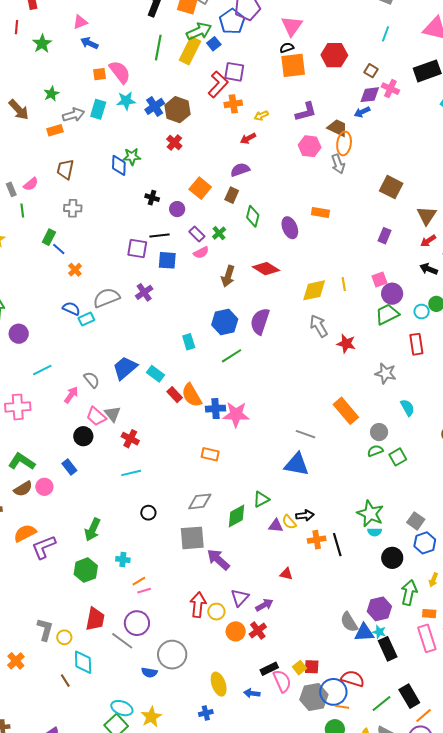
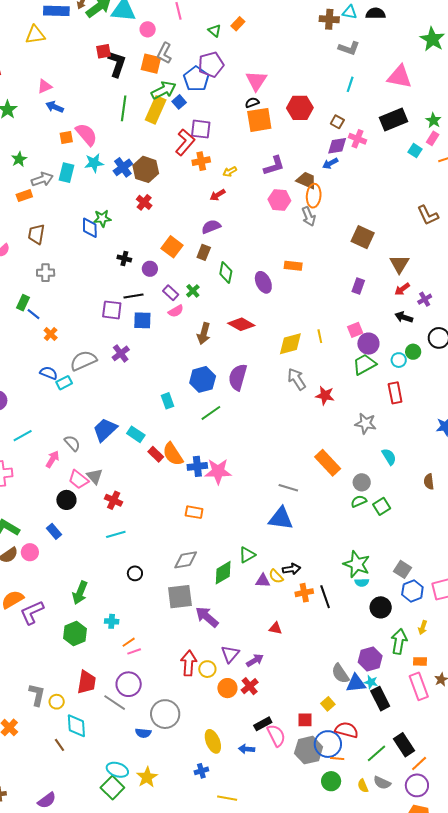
yellow square: (300, 668) -> (328, 704), moved

